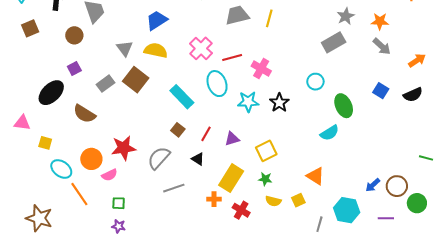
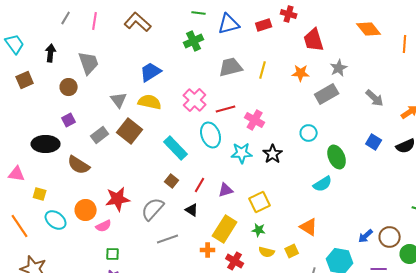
orange star: (380, 21) -> (301, 73), moved
black ellipse: (51, 93) -> (46, 144), turned 44
orange line: (79, 194) -> (20, 226), moved

